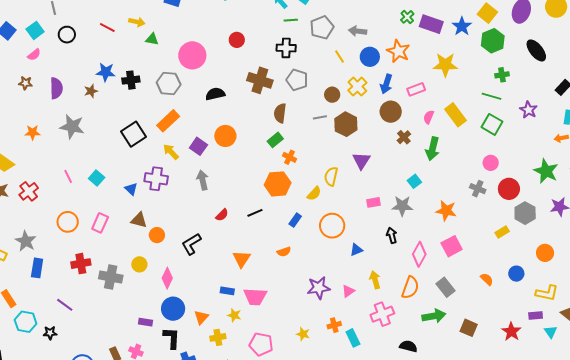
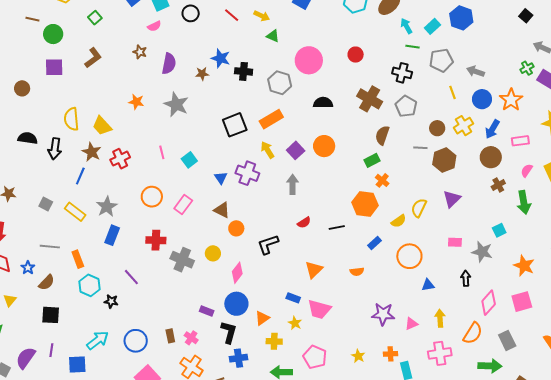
green arrow: (433, 149) -> (524, 202), turned -35

